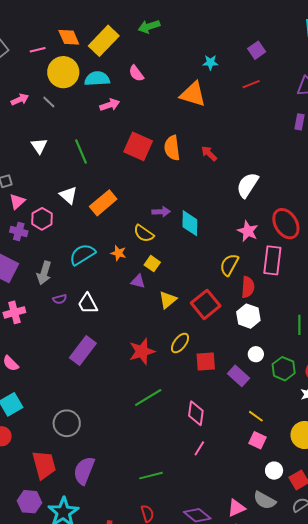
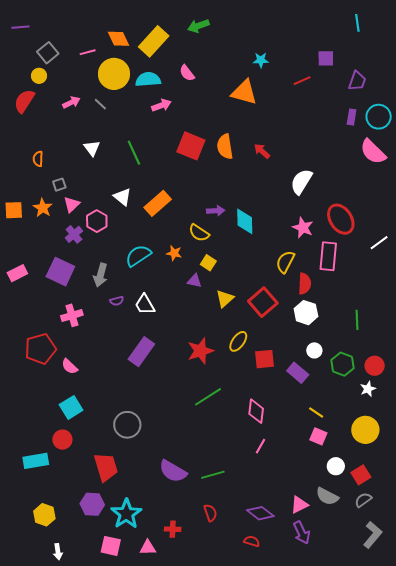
purple square: (257, 50) -> (326, 58), moved, turned 36
purple cross: (19, 231) -> (74, 234), turned 36
purple semicircle: (84, 471) -> (173, 471), moved, turned -80

